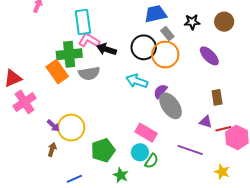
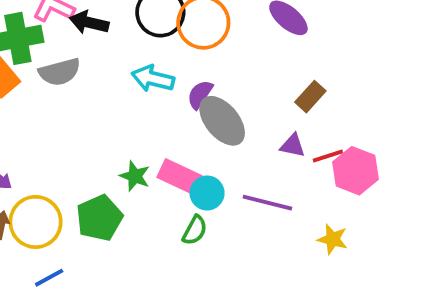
brown rectangle: (217, 97) -> (310, 97), turned 56
yellow circle: (71, 128) -> (36, 222), moved
cyan circle: (140, 152) -> (207, 193), moved
green star: (121, 175) -> (135, 176), moved

